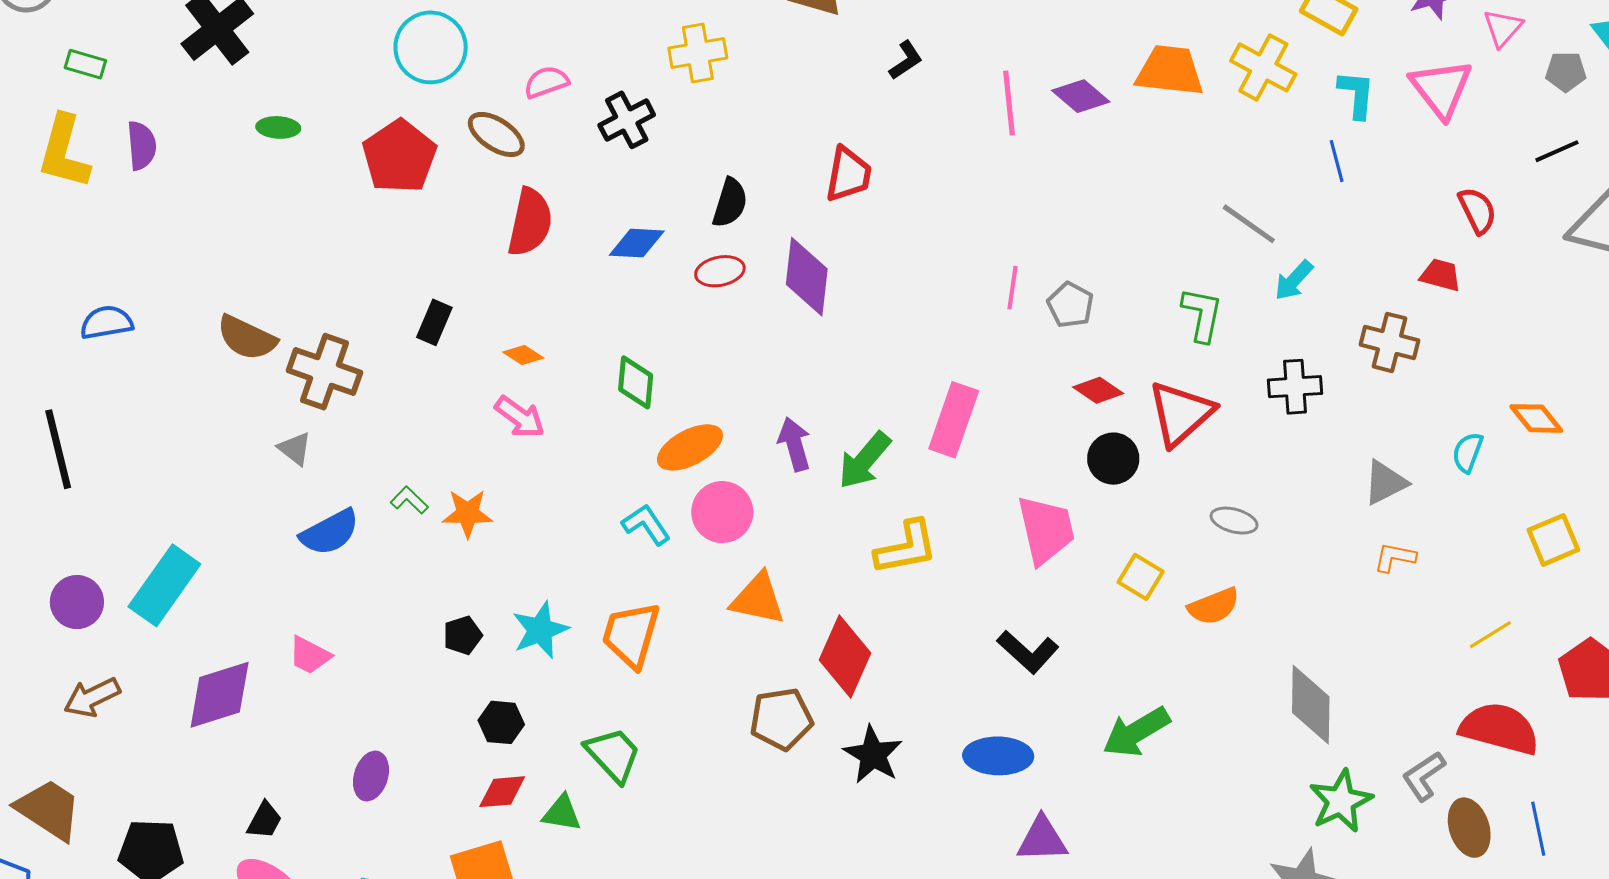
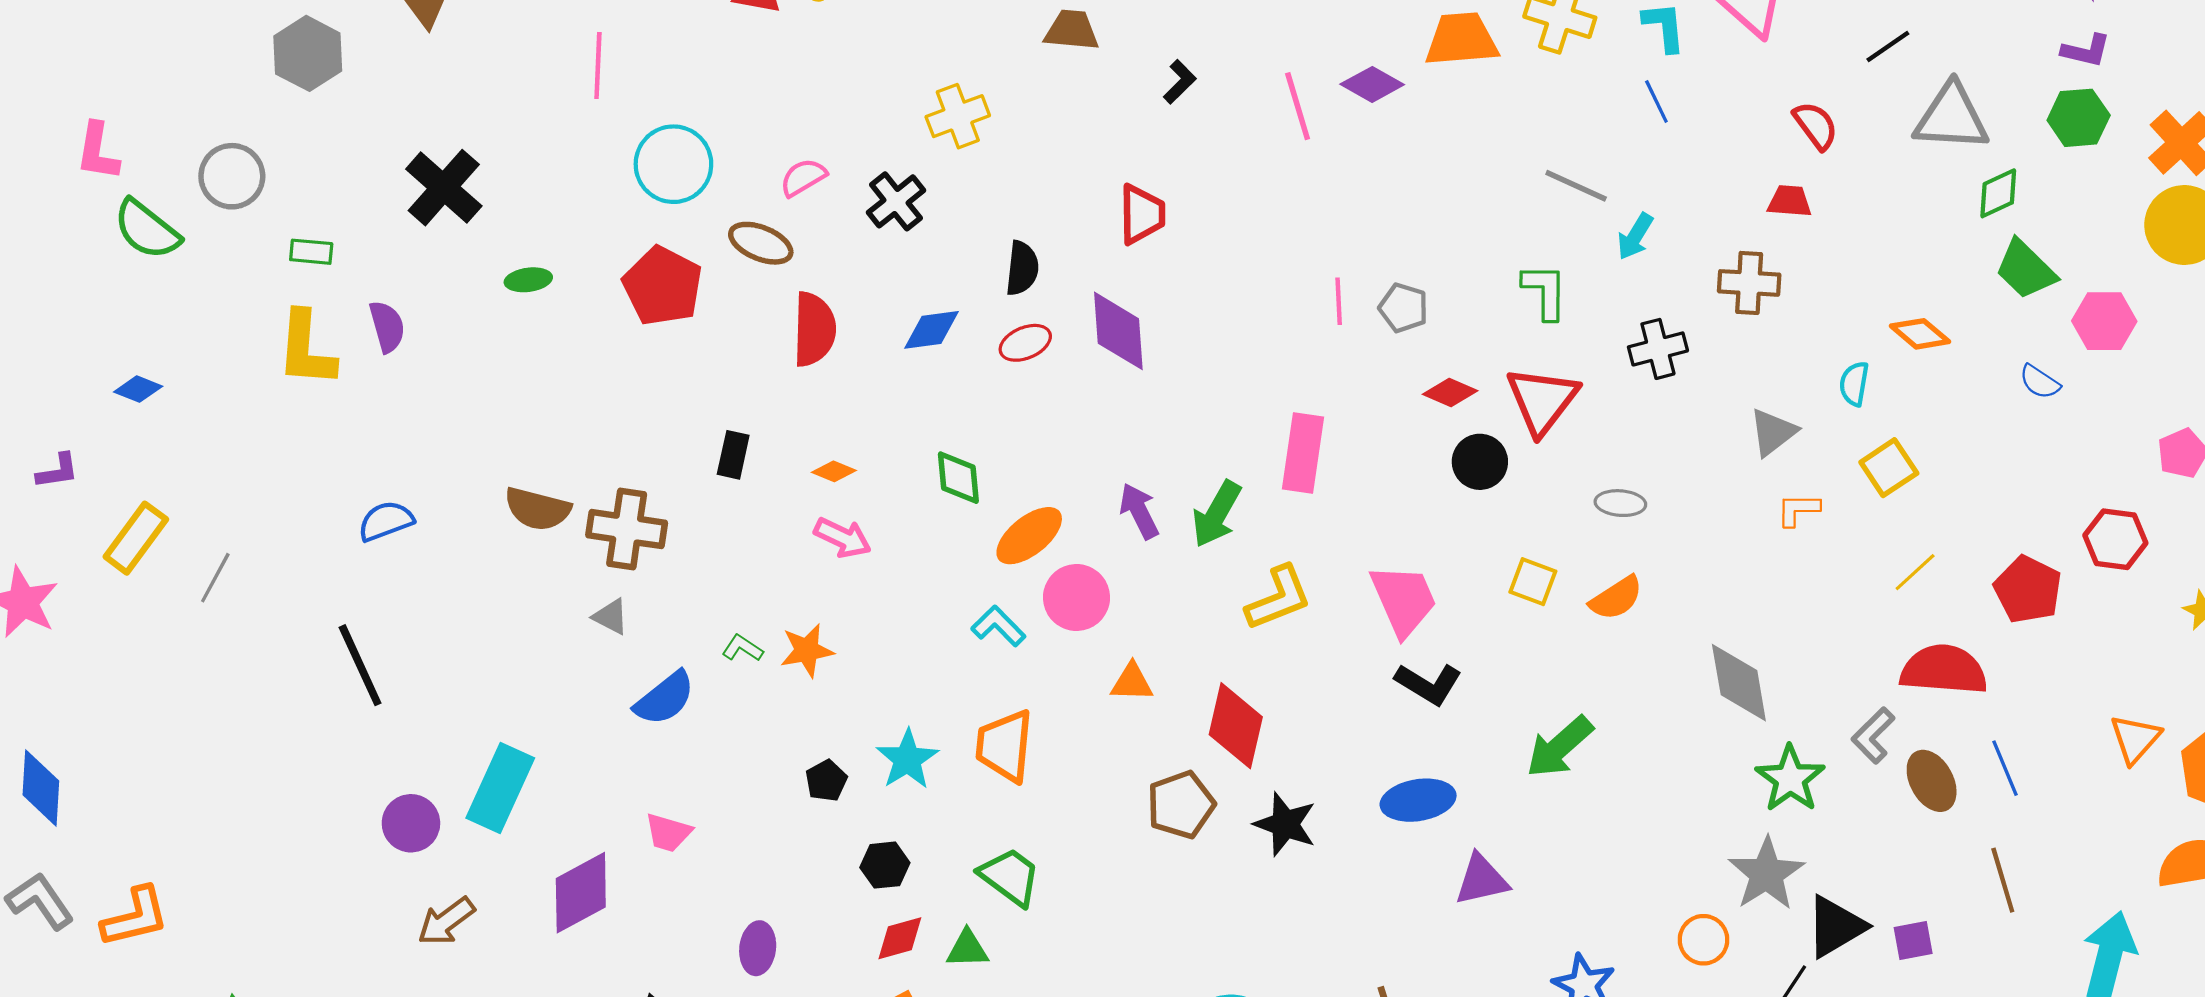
pink trapezoid: (1046, 530) -> (1404, 600), moved
yellow square: (1553, 540) -> (1889, 468), moved
orange triangle: (758, 599) -> (1132, 682), size x0.7

